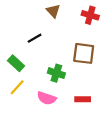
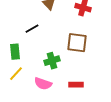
green rectangle: (16, 63) -> (15, 52), turned 42
green cross: (56, 73) -> (52, 61), turned -35

